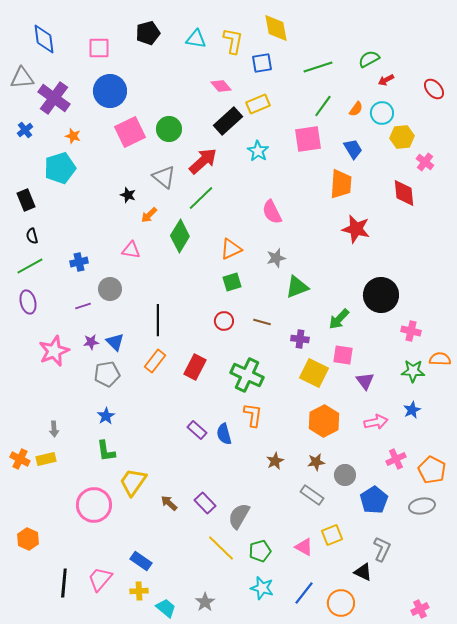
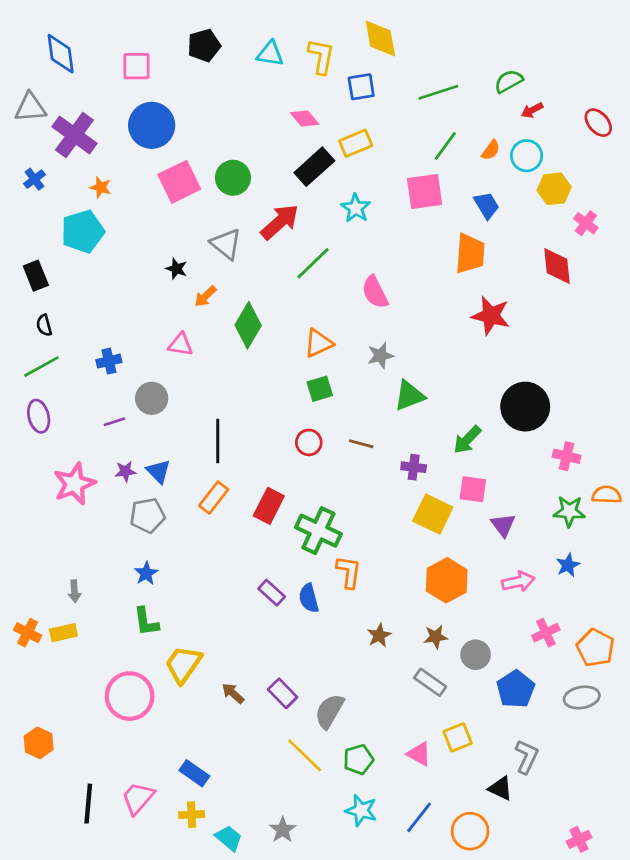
green line: (201, 198) -> (313, 263), moved
green cross: (247, 375) -> (318, 531), moved

